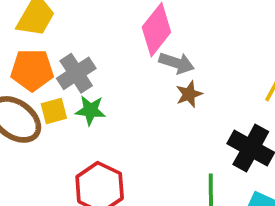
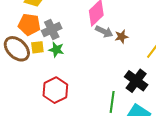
brown star: (189, 94) -> (122, 37), moved

